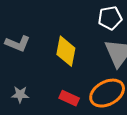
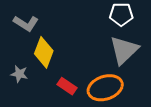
yellow diamond: (66, 51) -> (44, 52), moved

